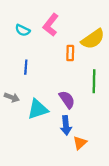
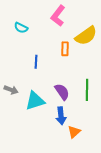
pink L-shape: (51, 25) -> (58, 16), moved
blue line: (26, 67) -> (36, 62), moved
green line: (94, 81) -> (87, 90), moved

